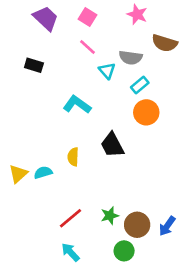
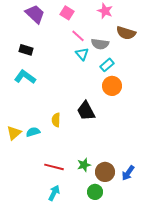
pink line: (87, 47) -> (78, 36), moved
cyan L-shape: (77, 105) -> (25, 77), moved
red line: (70, 218) -> (54, 167), turned 54
cyan arrow: (70, 252) -> (54, 193), turned 70

